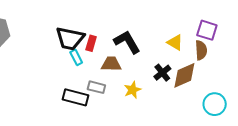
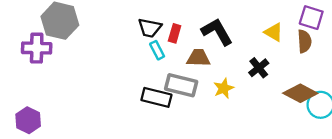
black trapezoid: (70, 38) -> (150, 28), size x0.7
brown diamond: (184, 75) -> (300, 93), moved, turned 52
gray rectangle: (96, 87) -> (181, 85), size x1.5

